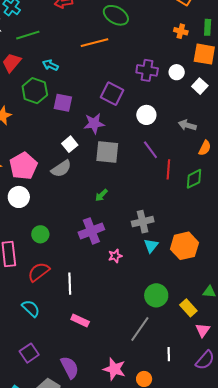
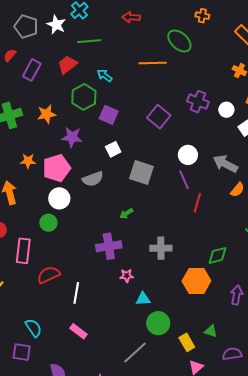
white circle: (146, 115) -> (188, 155), moved
purple star: (94, 123) -> (72, 137), moved
gray arrow: (187, 125) -> (225, 164), size x1.4
white square: (70, 144) -> (113, 149), moved
green diamond: (194, 179) -> (217, 255), moved
white circle: (19, 197) -> (59, 198), moved
green circle: (40, 234) -> (48, 223), moved
cyan triangle: (151, 246) -> (143, 299), moved, turned 35
cyan semicircle: (31, 308) -> (34, 328), moved
purple square: (29, 353) -> (22, 352), turned 30

